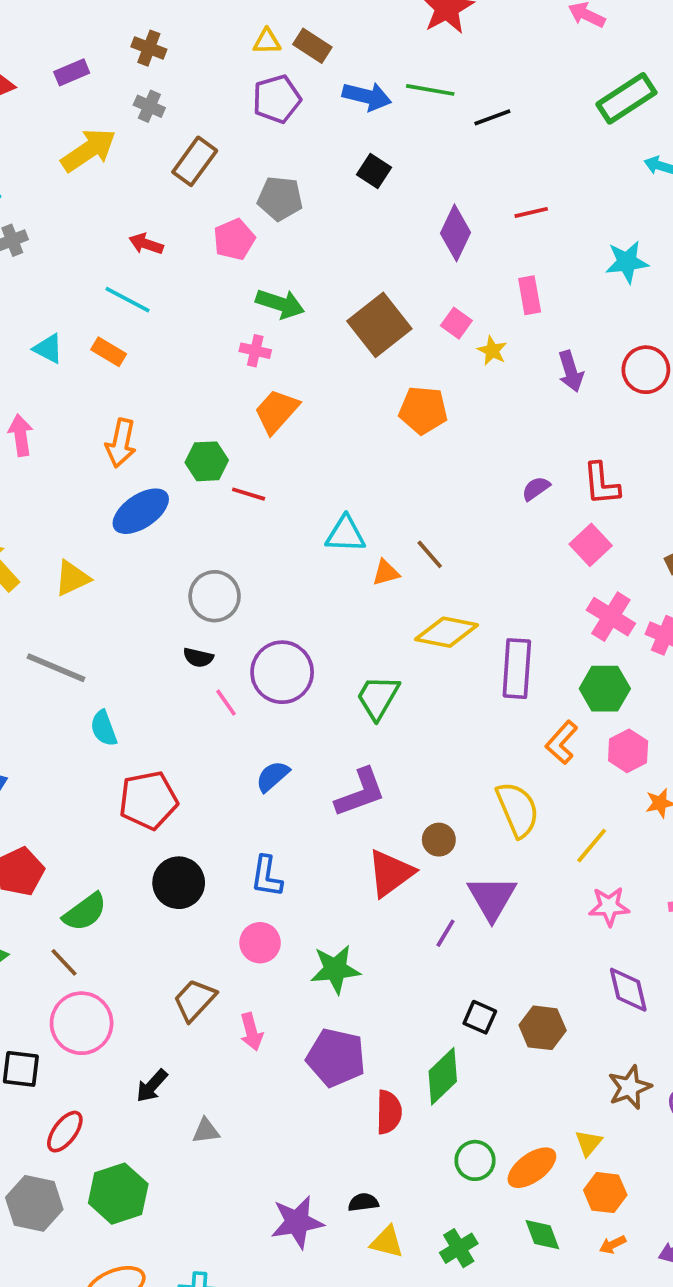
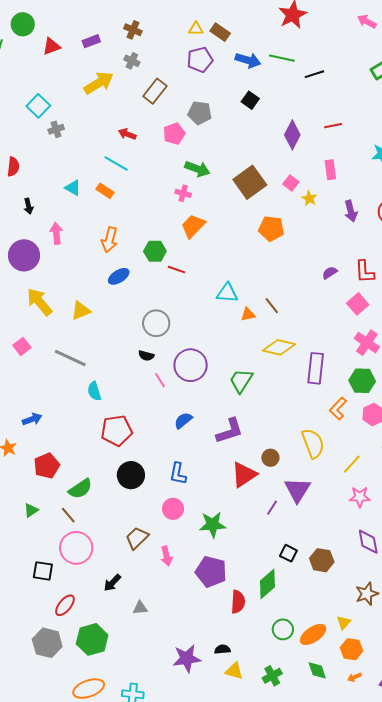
blue ellipse: (141, 511) -> (119, 276), size x0.7

